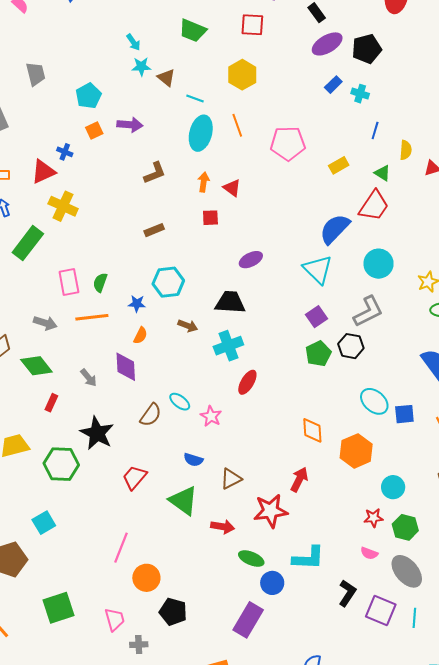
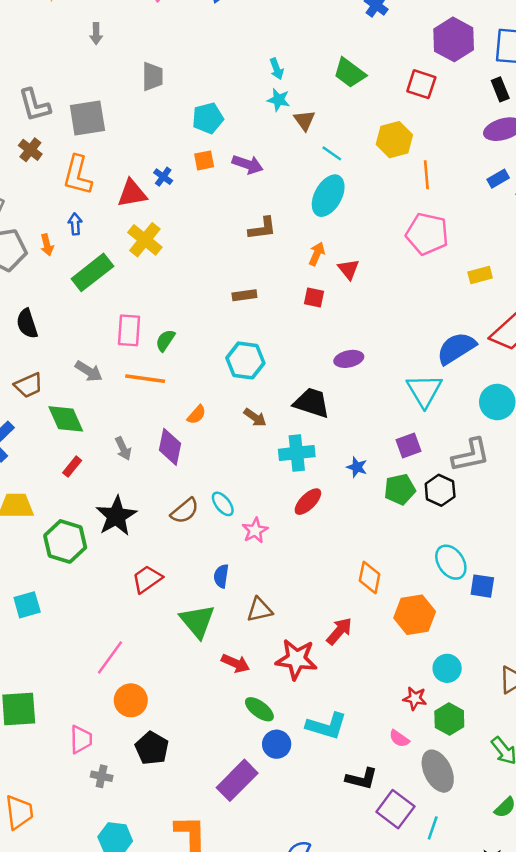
orange line: (237, 125) -> (426, 175), moved
blue star: (137, 304) -> (357, 467), moved
blue semicircle: (193, 460) -> (221, 576), turned 66
black L-shape: (347, 593) -> (361, 779), turned 56

